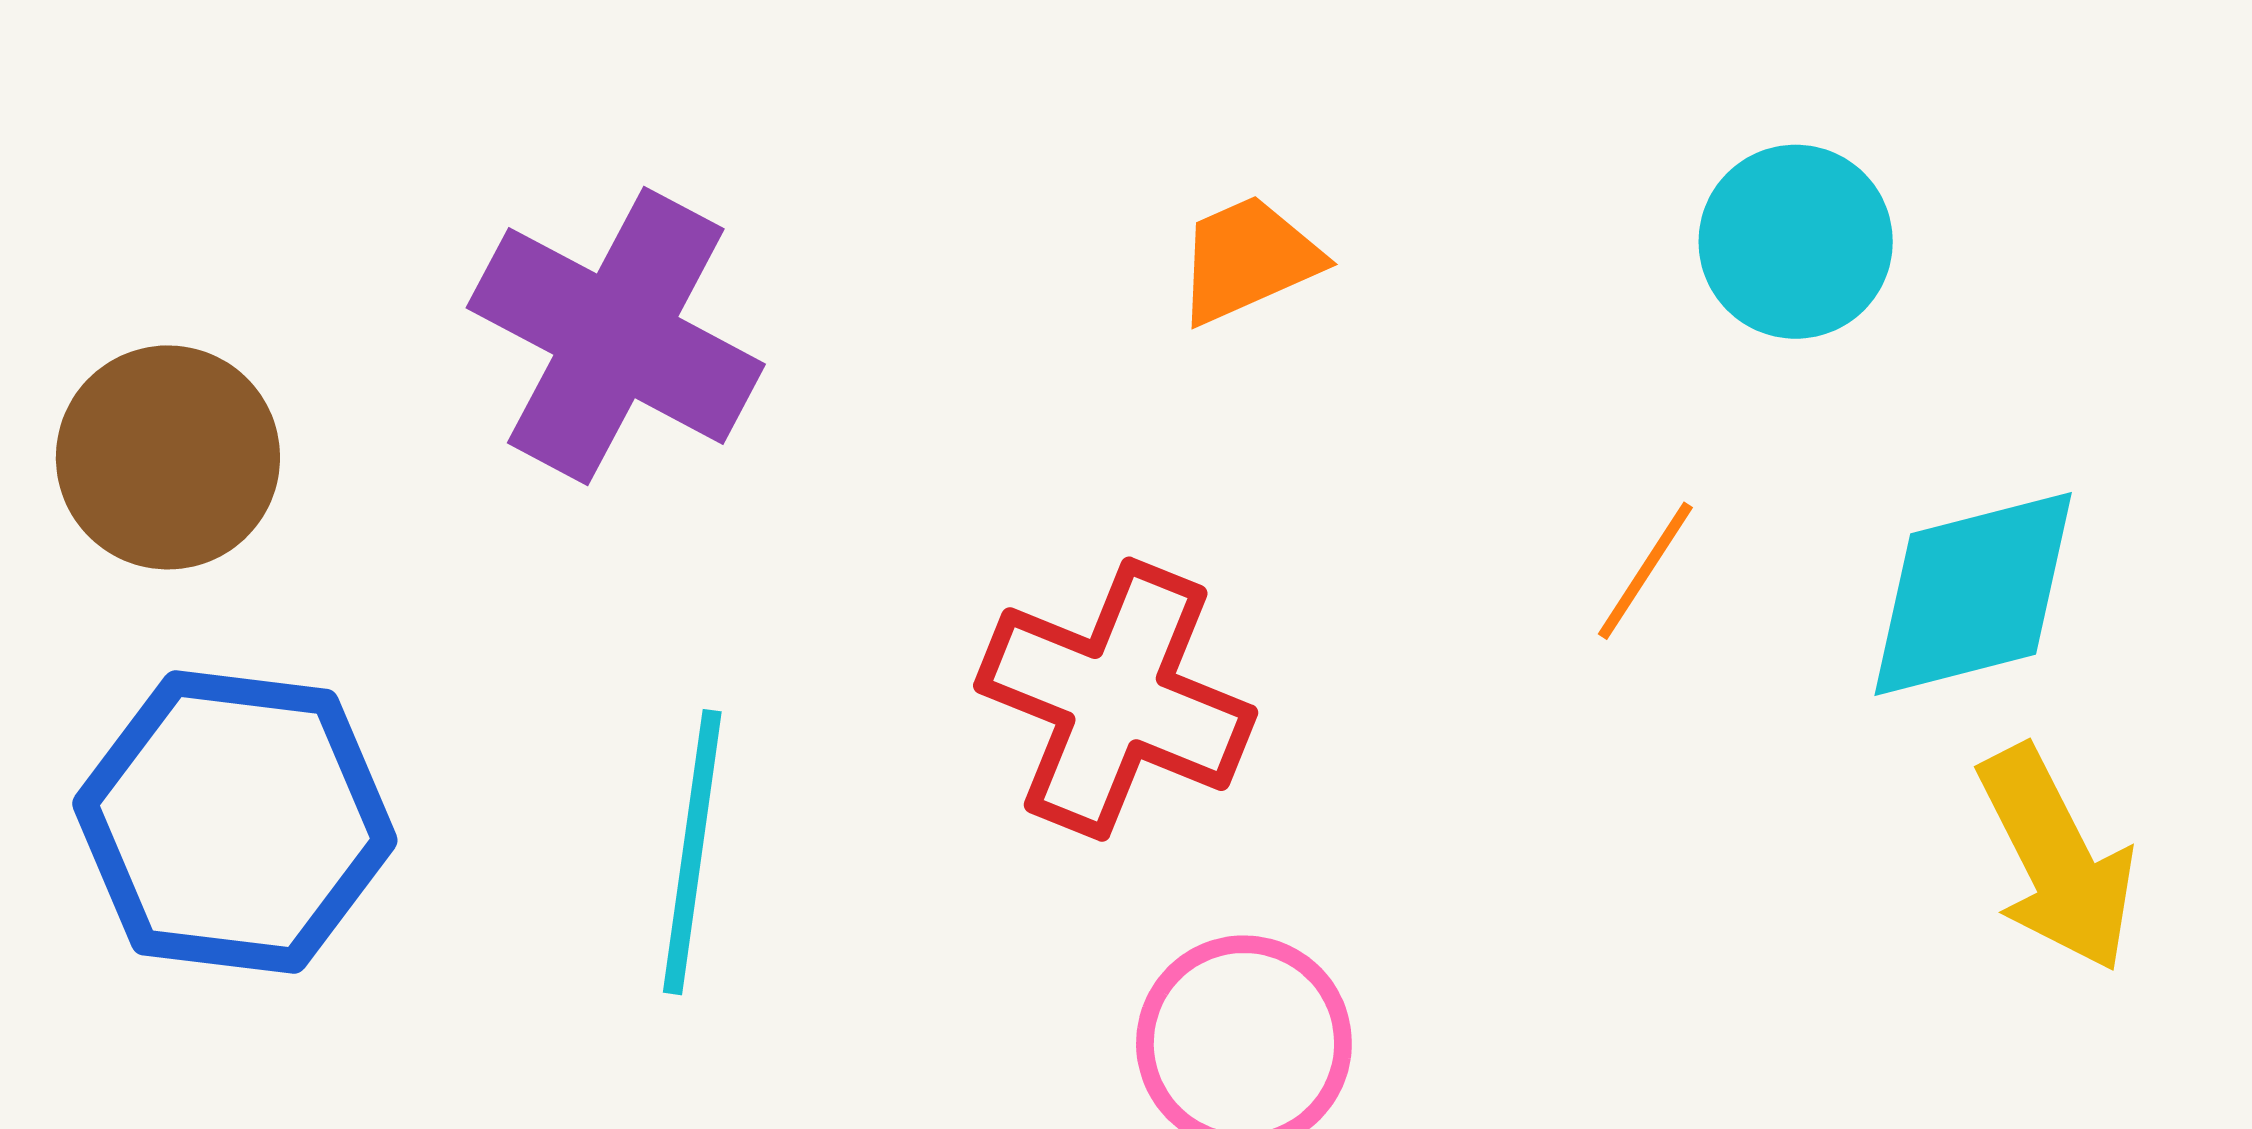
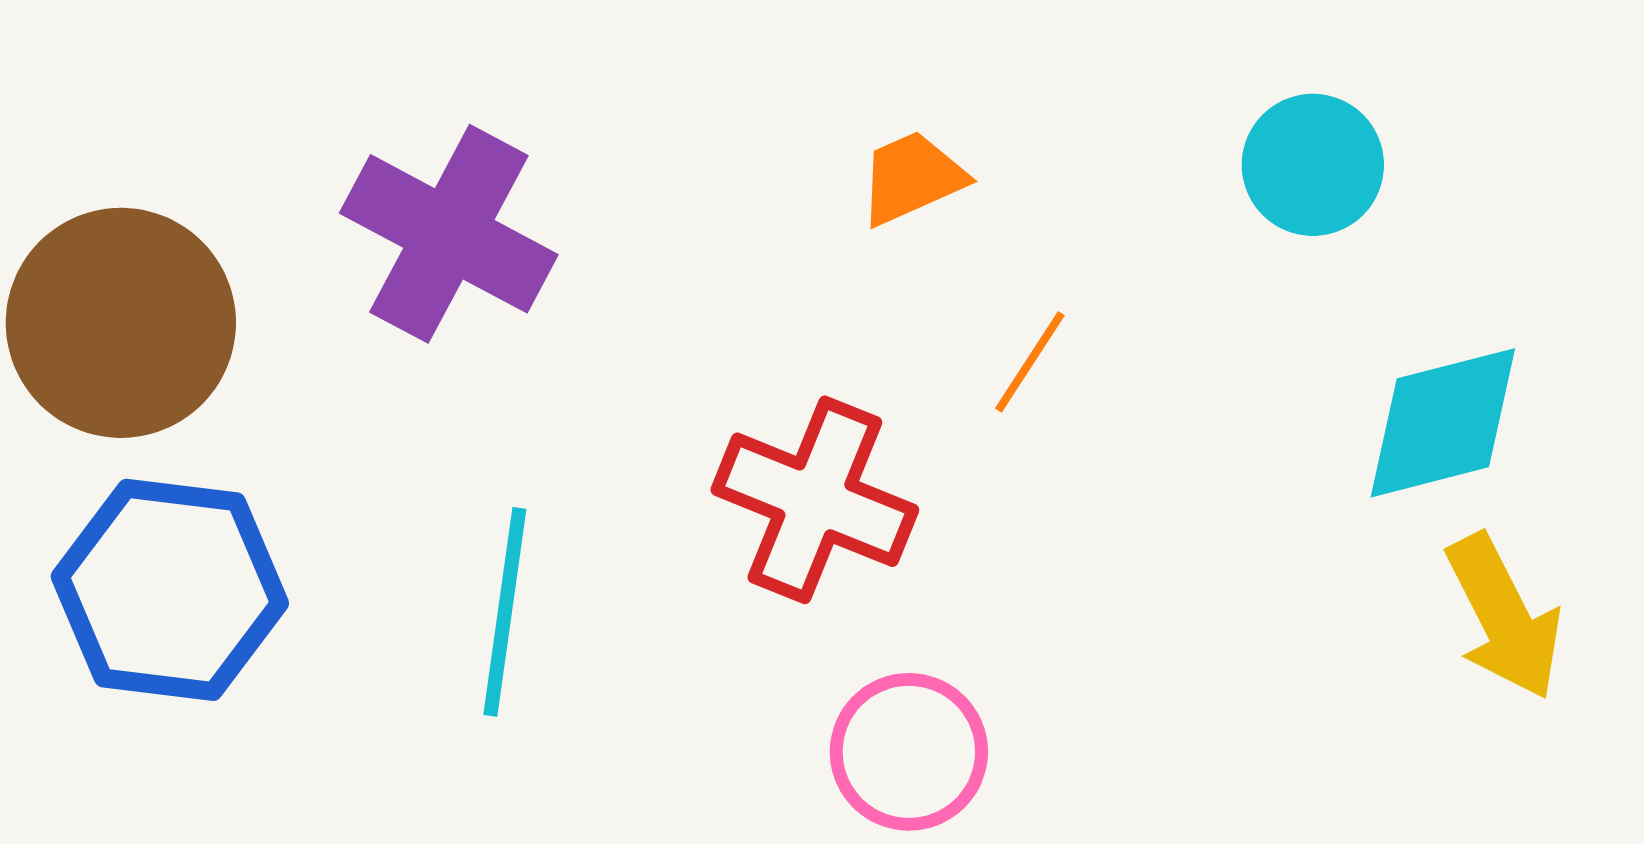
brown circle: (168, 457) -> (121, 323), size x1.4
orange line: (1645, 571) -> (1030, 362), moved

